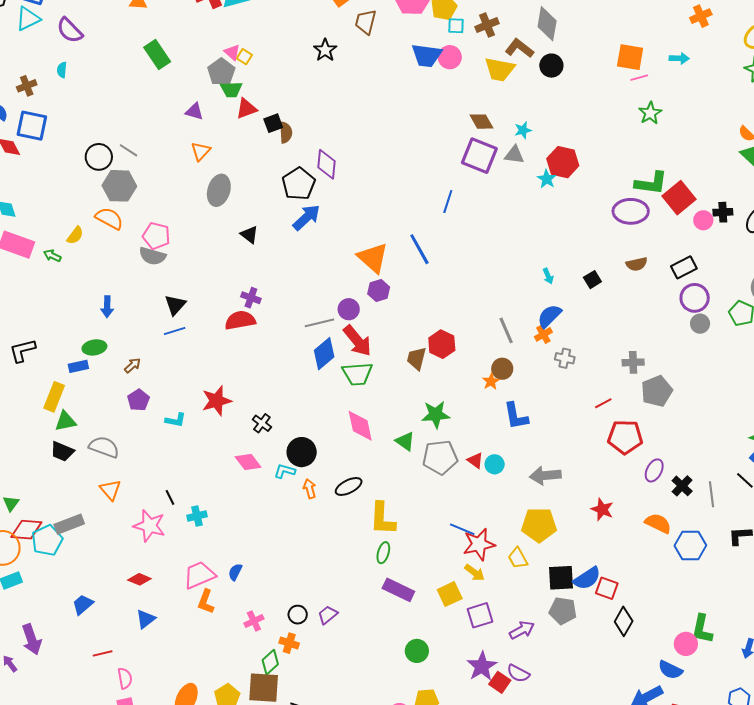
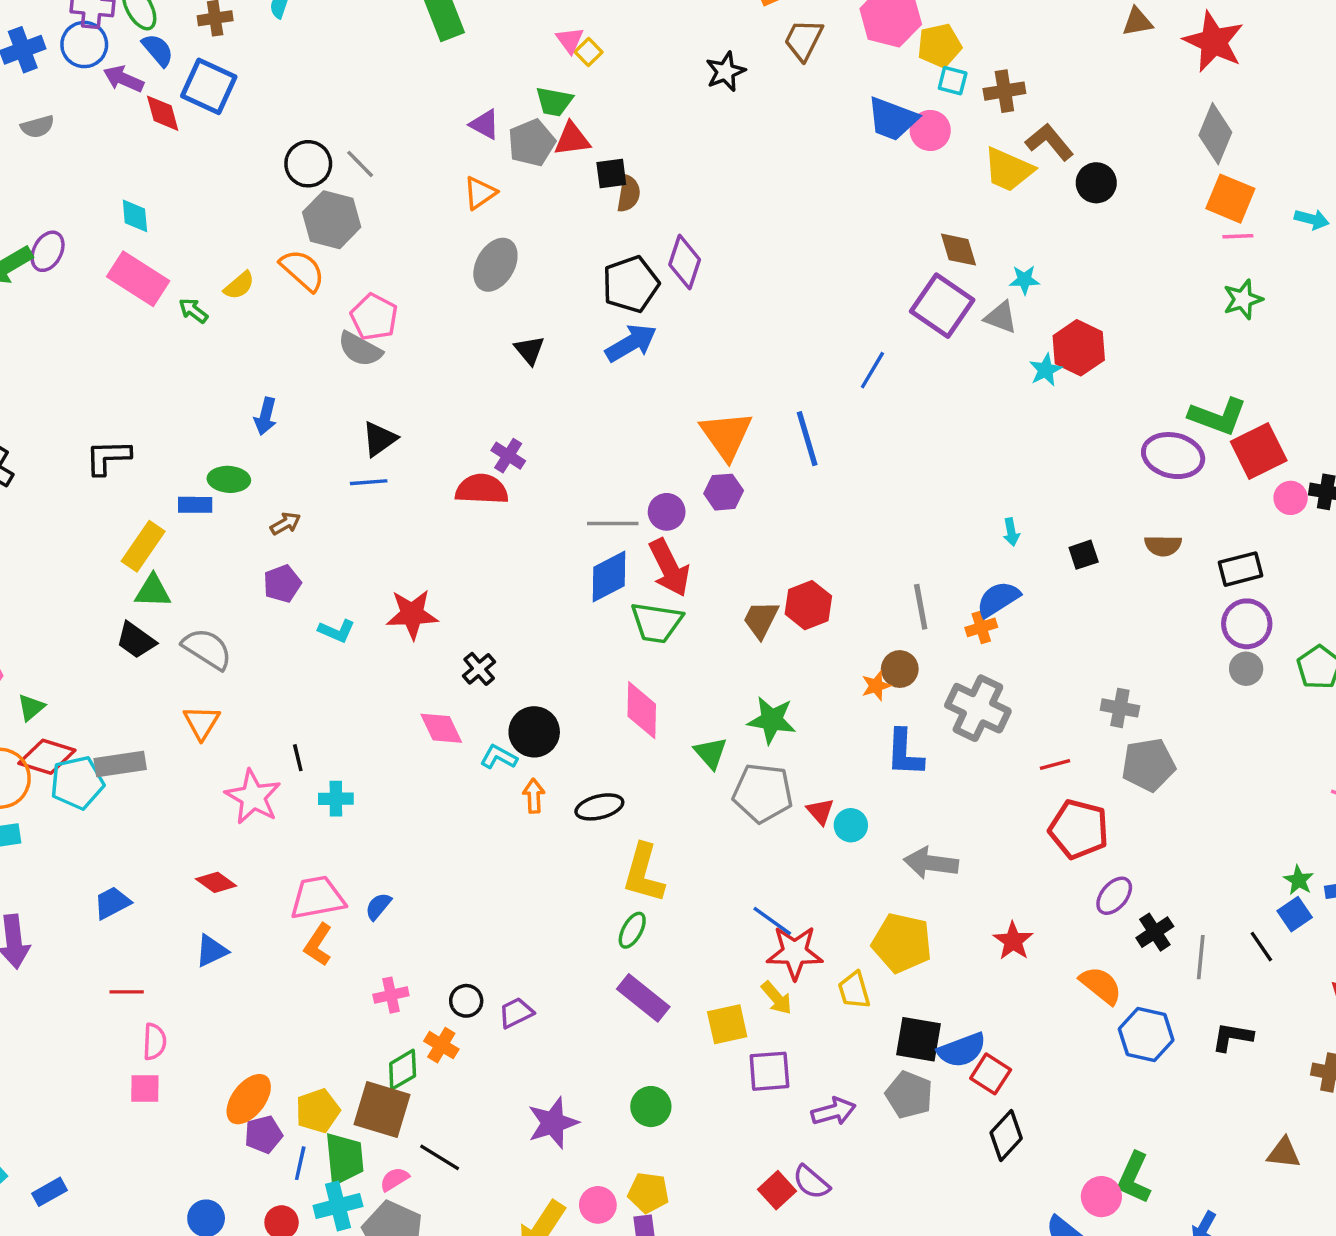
gray diamond: (547, 24) -> (1215, 134), moved
gray pentagon: (221, 72) -> (532, 143), moved
gray cross: (565, 358) -> (978, 708), moved, size x1.8
purple star: (482, 666) -> (553, 1123), moved

